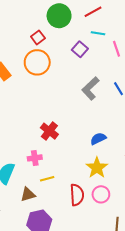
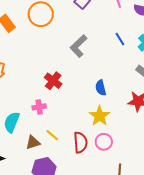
gray L-shape: (90, 88) -> (78, 46), moved
blue semicircle: (98, 139) -> (101, 88), turned -77
yellow line: (47, 179) -> (52, 135), moved, turned 56

